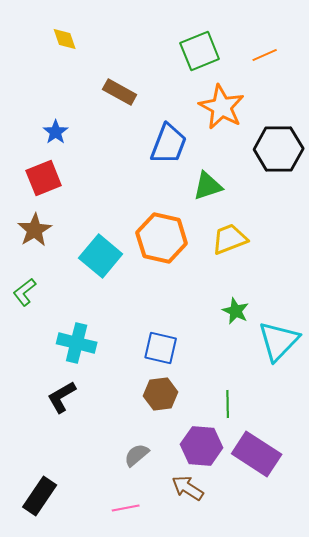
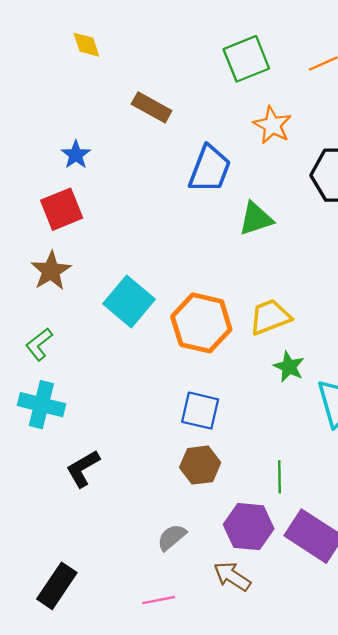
orange star: (222, 107) -> (272, 125), size x0.7
orange hexagon: (162, 238) -> (201, 323), moved
yellow trapezoid: (230, 239) -> (270, 317), moved
cyan cross: (77, 343) -> (41, 405), moved

